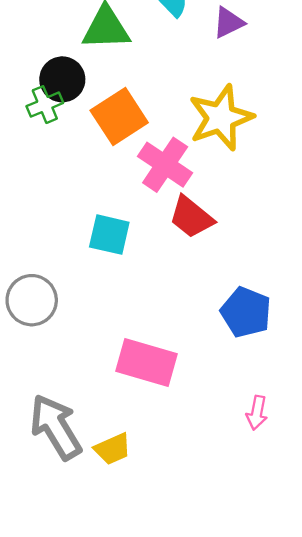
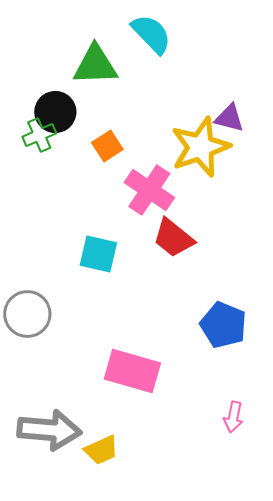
purple triangle: (228, 23) -> (229, 118), moved, turned 40
orange square: (119, 117) -> (107, 146), size x0.6
gray arrow: (56, 427) -> (49, 430), turned 126

